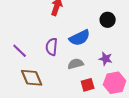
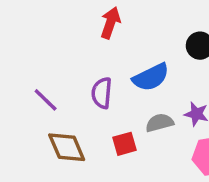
gray semicircle: (76, 64) -> (160, 123), moved
red square: (88, 85) -> (125, 144), moved

